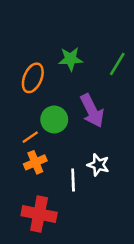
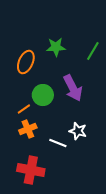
white line: (73, 180) -> (58, 143), turned -66

